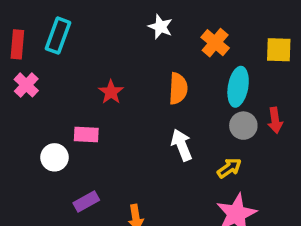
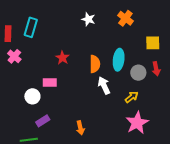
orange cross: (215, 43) -> (125, 18), moved
yellow square: (279, 50) -> (153, 43), moved
cyan ellipse: (238, 87) -> (119, 60), moved
orange semicircle: (178, 89) -> (95, 64), moved
purple rectangle: (86, 201) -> (43, 121), moved

